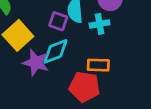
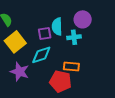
purple square: (58, 21) -> (45, 34), turned -32
purple star: (36, 63) -> (20, 72), moved

